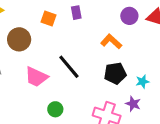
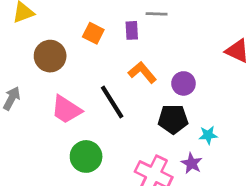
purple circle: (129, 16) -> (183, 83), moved
orange L-shape: (111, 41) -> (142, 72), moved
green circle: (55, 109) -> (86, 156), size x1.5

